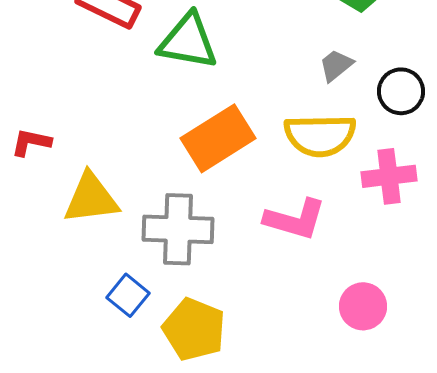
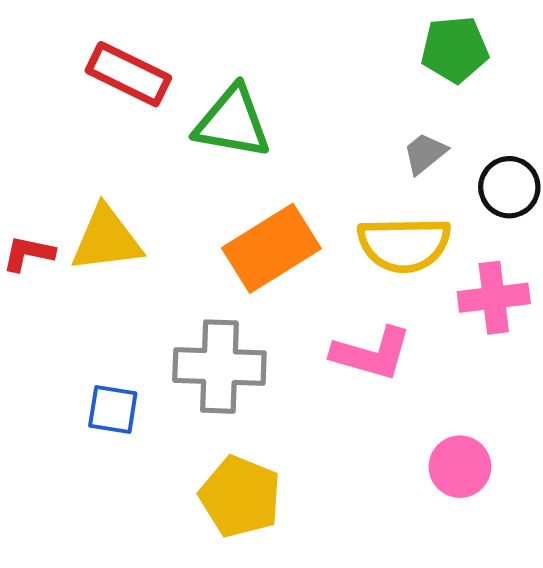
yellow triangle: (91, 198) -> (106, 239), moved
blue square: (128, 295) -> (113, 409), moved, turned -30

